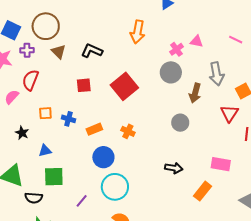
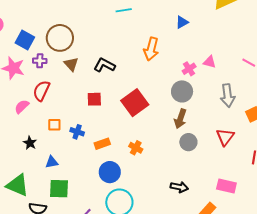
brown arrow: (195, 93) -> (180, 119), moved
red triangle: (229, 113) -> (225, 137), moved

